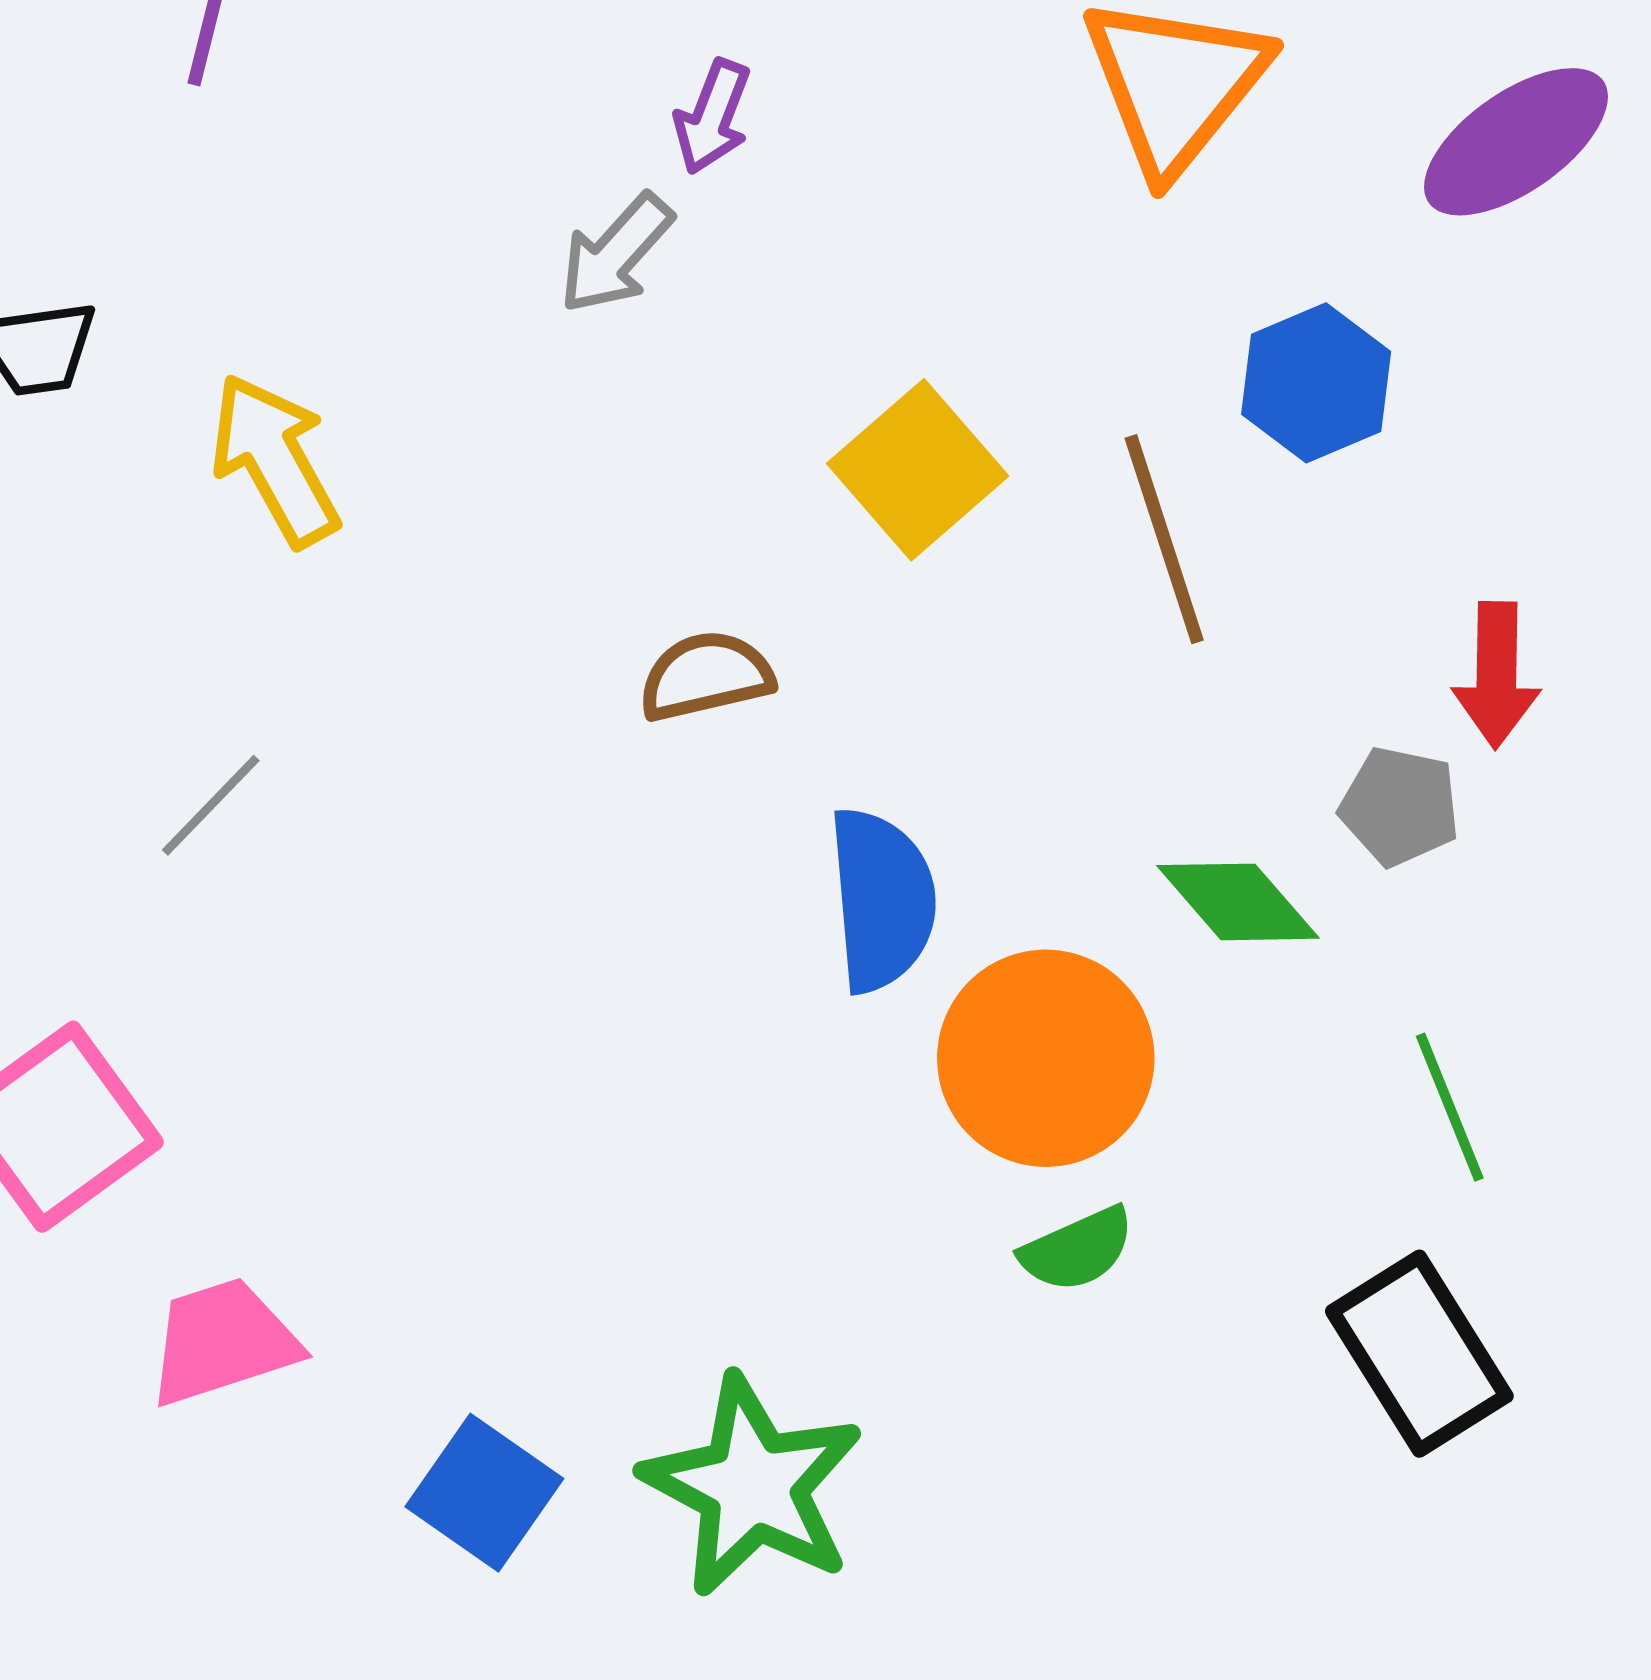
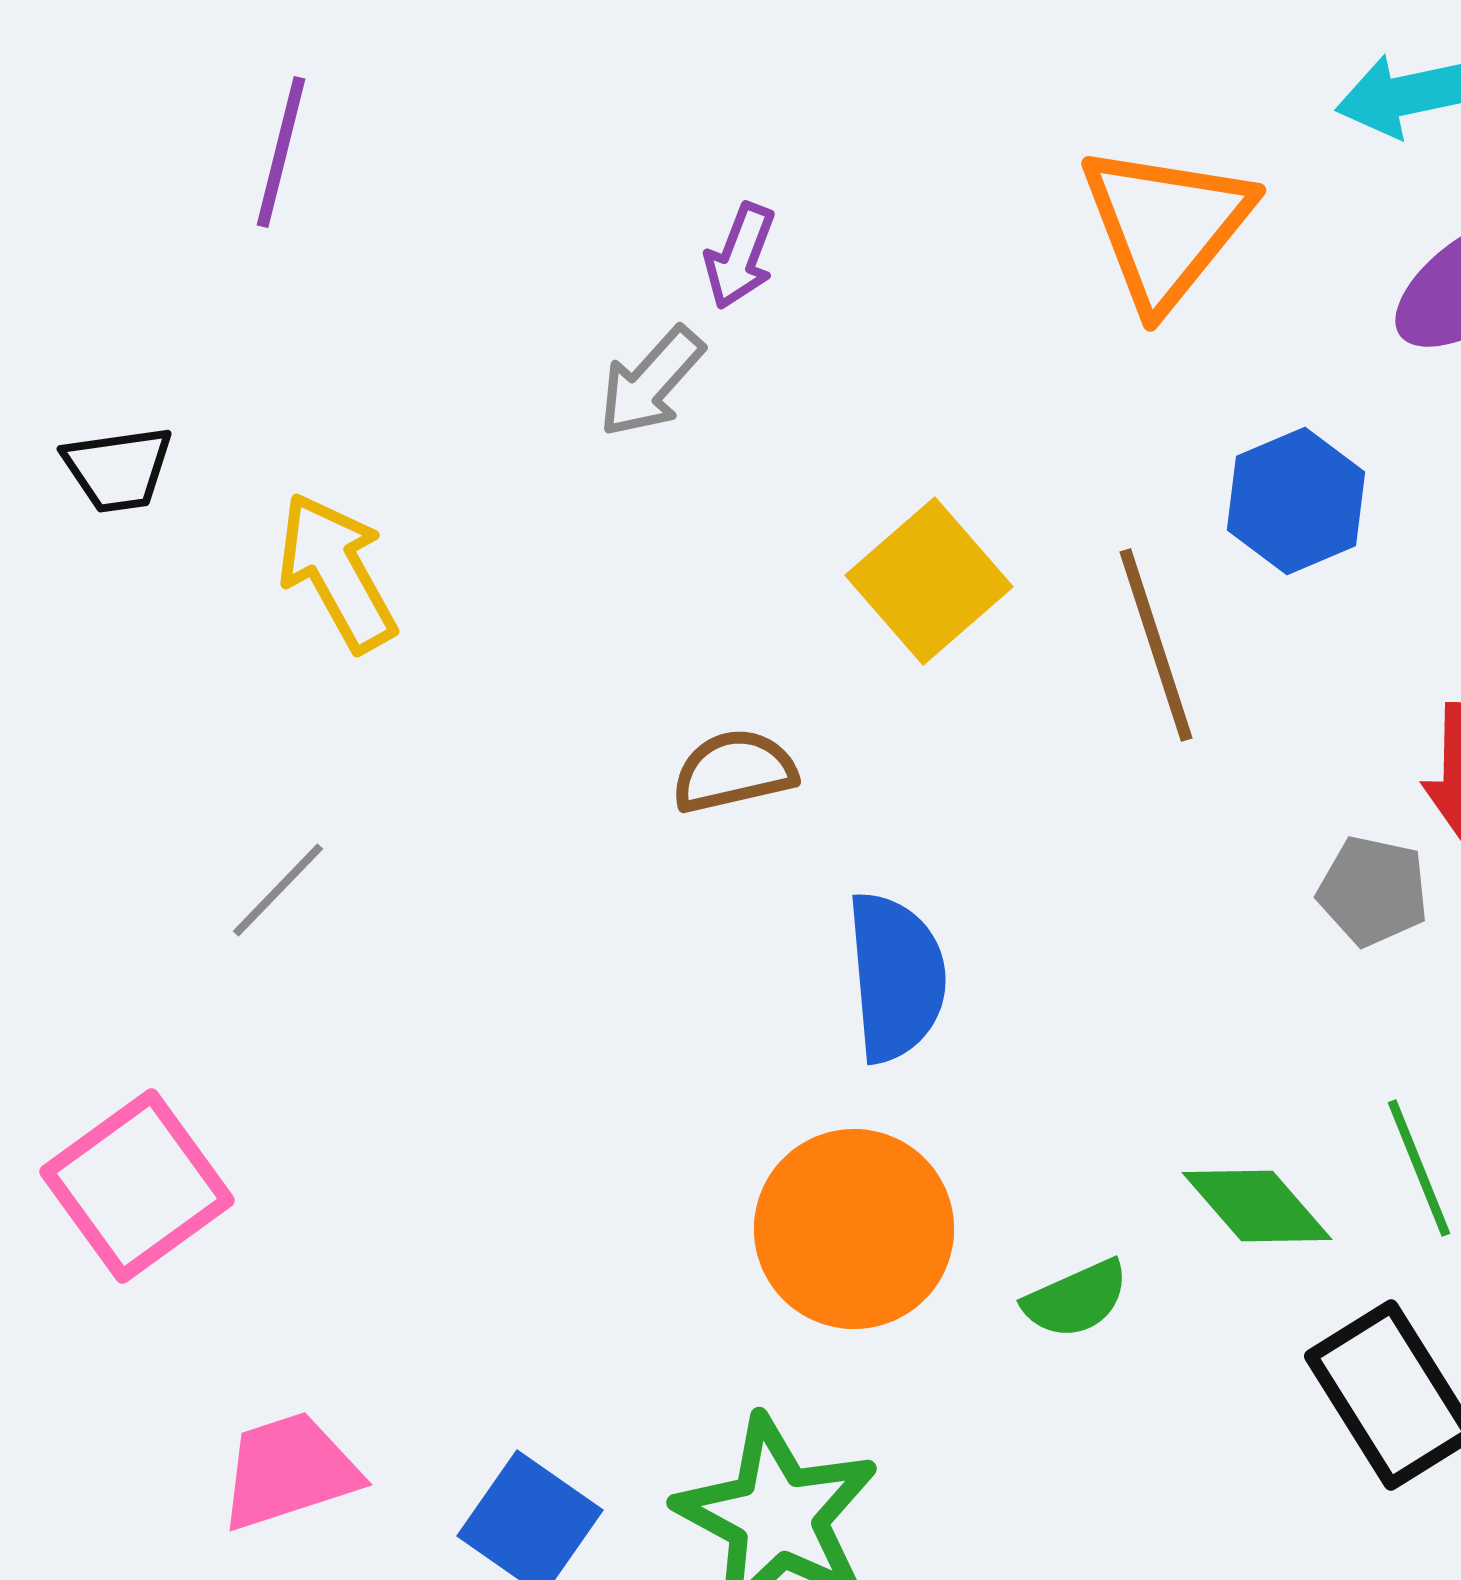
green diamond: (1238, 902) -> (1257, 1206), moved
orange circle: (1046, 1058) -> (854, 1229), moved
pink trapezoid: (223, 1342) -> (289, 1471), moved

